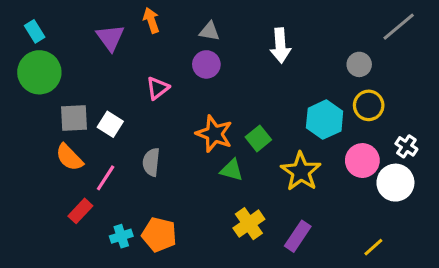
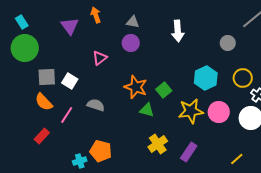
yellow circle: (369, 105) -> (243, 78), moved
pink circle: (362, 161) -> (219, 112), moved
gray semicircle: (151, 162) -> (96, 105), turned 102
yellow star: (301, 172) -> (191, 111), turned 30
red rectangle: (80, 211) -> (42, 136), moved
cyan cross: (121, 236) -> (80, 161), moved

